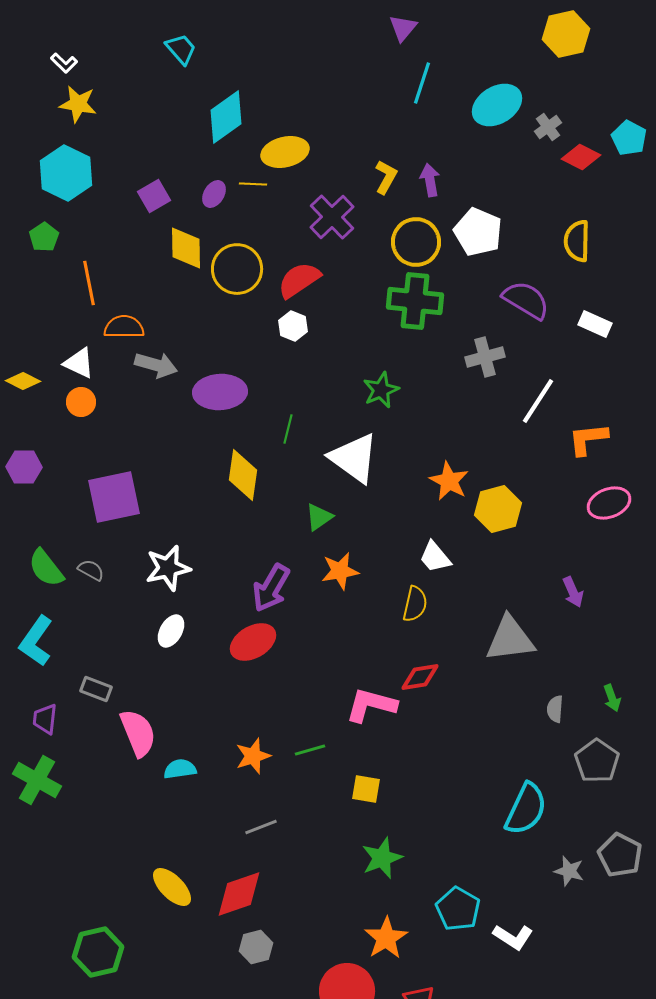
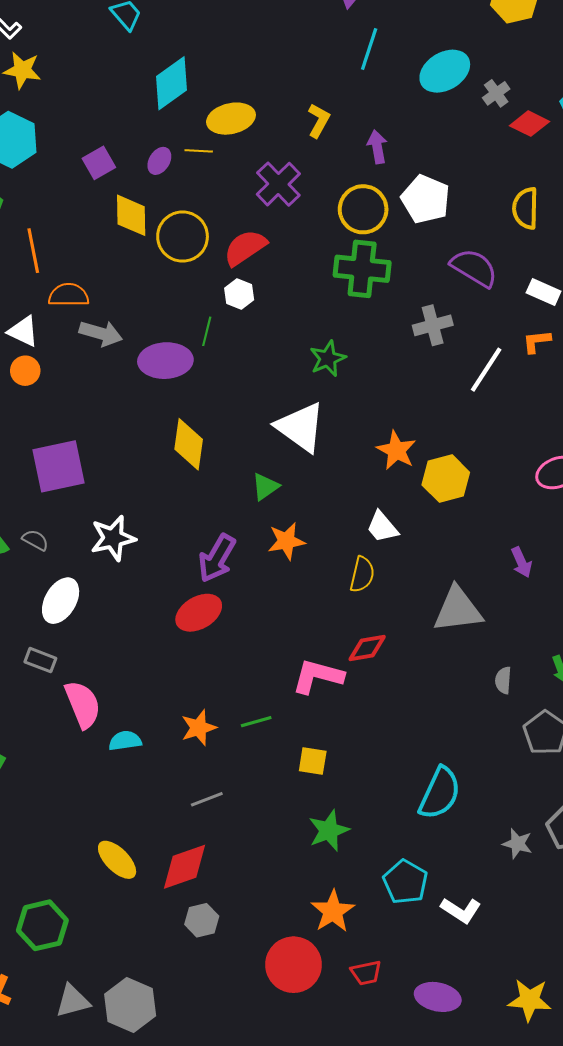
yellow L-shape: (386, 177) -> (319, 121), moved
green line: (288, 429) -> (207, 331), moved
orange L-shape: (588, 439) -> (537, 341), moved, size x0.7
white ellipse: (171, 631) -> (61, 601), moved, size x1.4
cyan semicircle: (526, 809) -> (440, 793), moved

